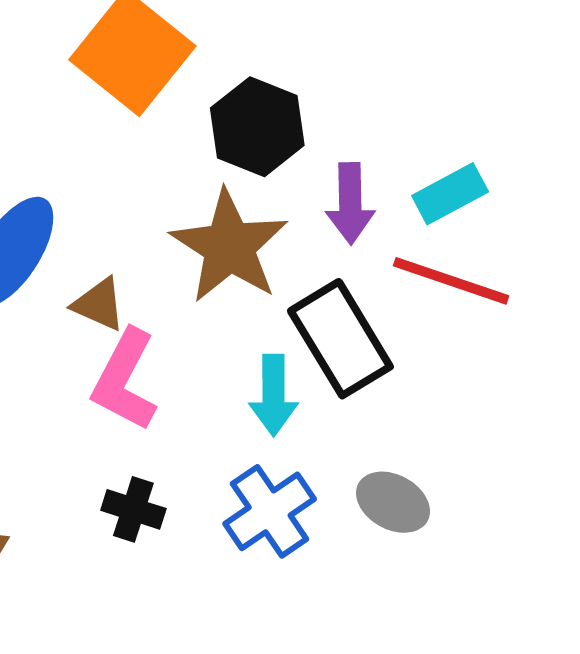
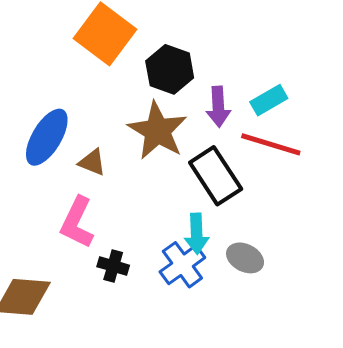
pink L-shape: (125, 380) -> (77, 222), moved
cyan arrow: (273, 395) -> (197, 234), moved

